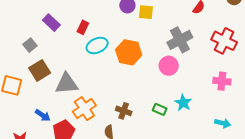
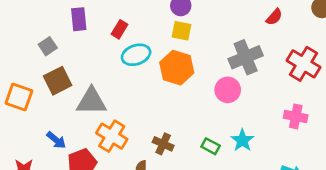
yellow square: (146, 12) -> (181, 31), moved
purple rectangle: (51, 23) -> (79, 19), turned 36
orange cross: (84, 109) -> (112, 136), turned -30

